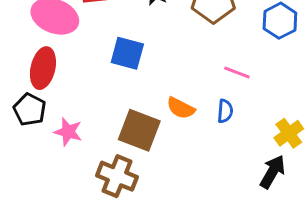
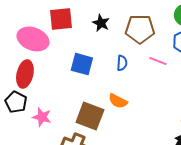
pink line: (237, 73) -> (158, 61), moved
blue semicircle: (225, 111) -> (122, 63), moved

